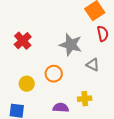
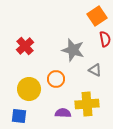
yellow circle: (27, 84) -> (29, 89), size x1.5
yellow cross: (85, 99) -> (87, 104), size x1.6

